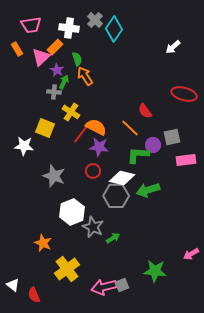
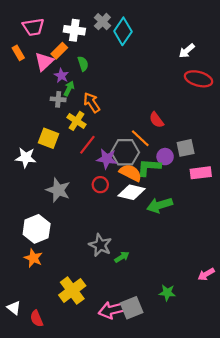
orange arrow: (85, 76) -> (92, 103), moved
red ellipse: (184, 94) -> (199, 79), moved
orange semicircle: (96, 127) -> (131, 173), moved
gray hexagon: (116, 196) -> (125, 152), moved
white hexagon: (72, 212) -> (37, 229), moved
orange star: (43, 243) -> (33, 258), moved
green star: (155, 271) -> (167, 293), size x0.7
gray square: (122, 285) -> (132, 308), size x1.5

